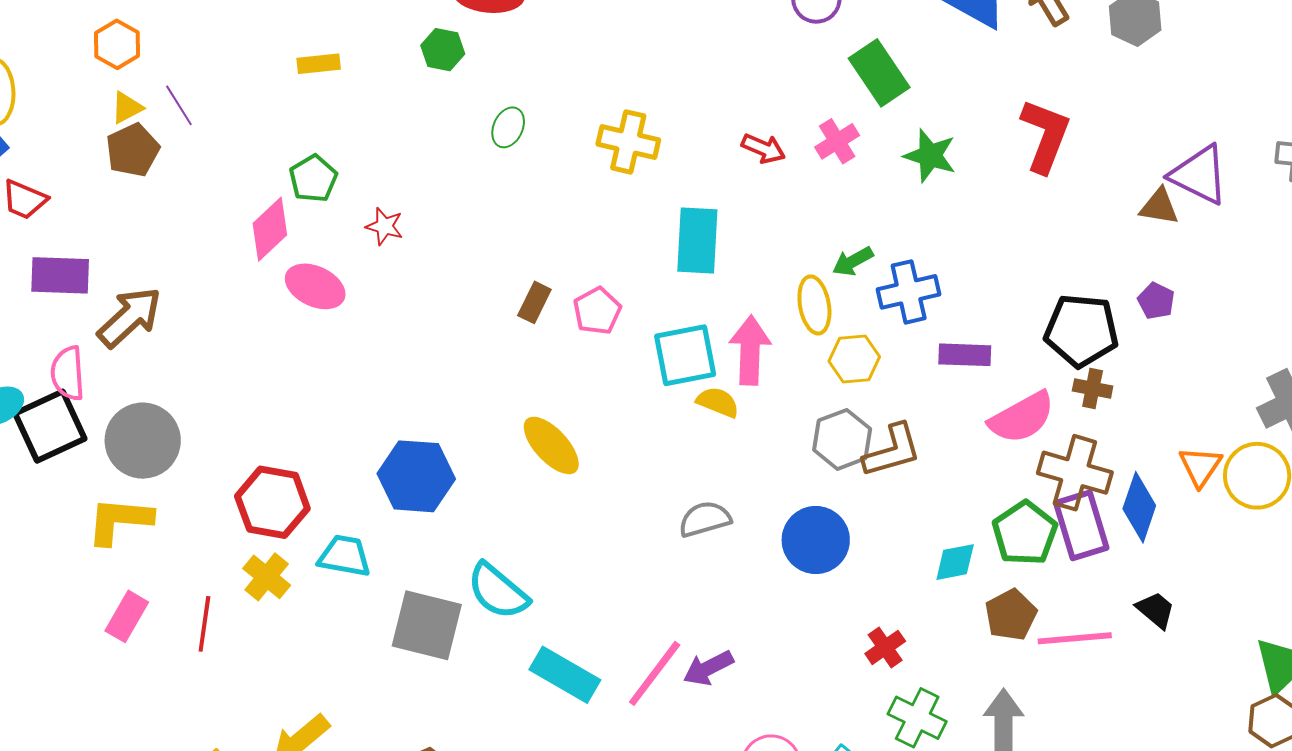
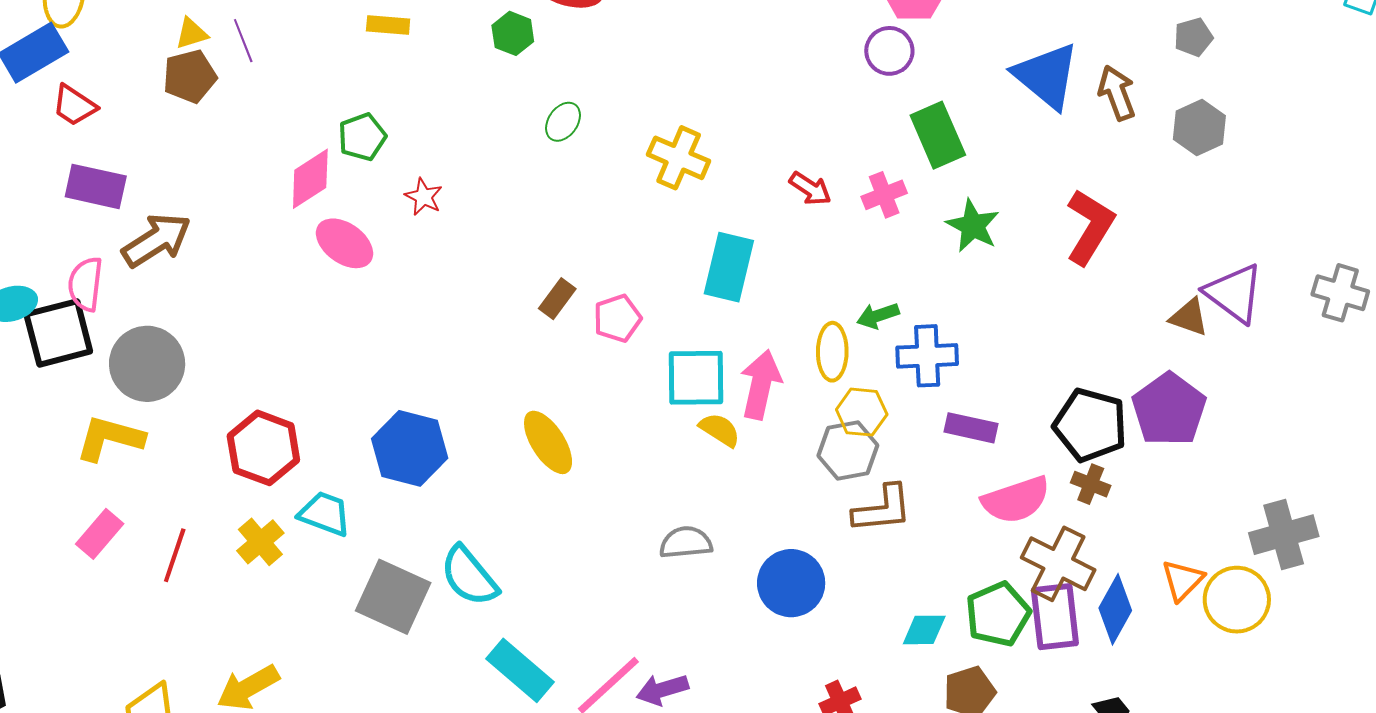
purple pentagon: (1156, 301) -> (1169, 409), size x2.0
gray hexagon: (842, 439) -> (848, 450), moved
yellow cross: (267, 577) -> (260, 542), moved

